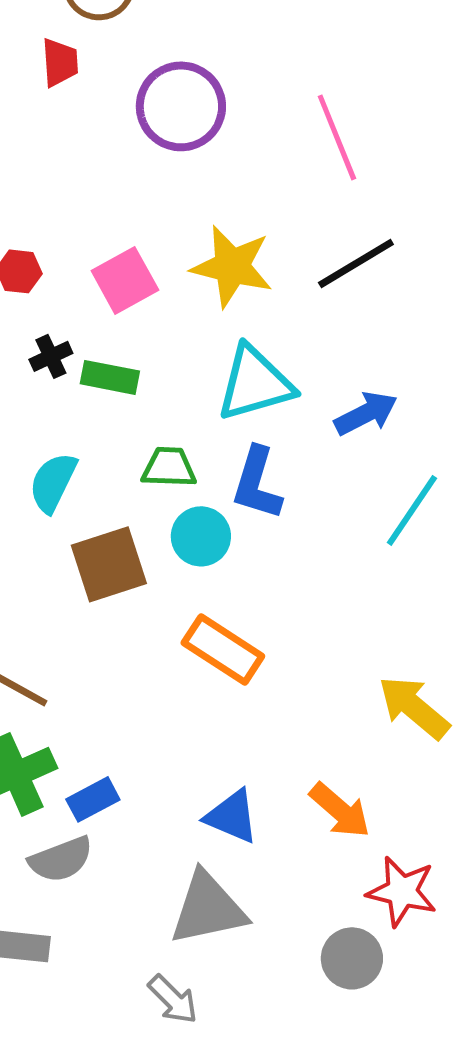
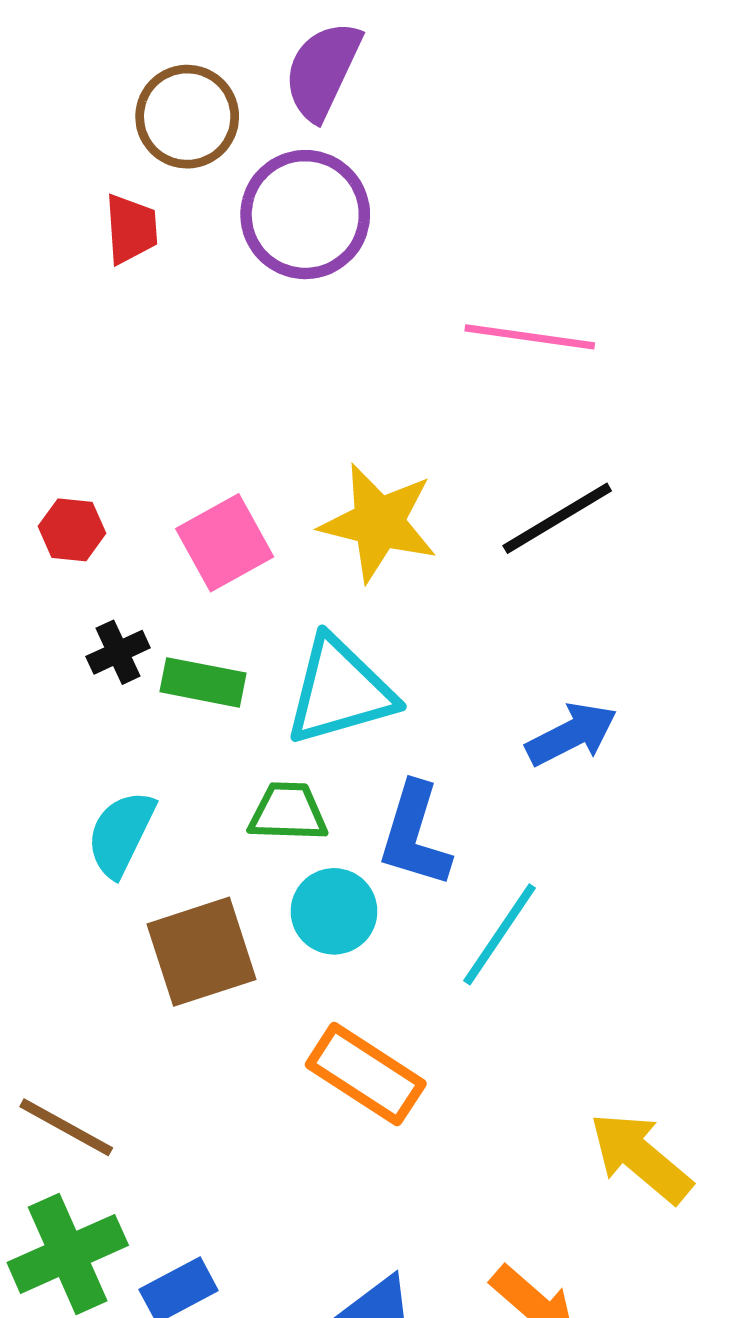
purple circle: (181, 106) -> (305, 215), moved
pink line: (337, 137) -> (530, 337), turned -60
cyan triangle: (255, 383) -> (340, 691), moved
cyan line: (412, 510) -> (500, 934), moved

